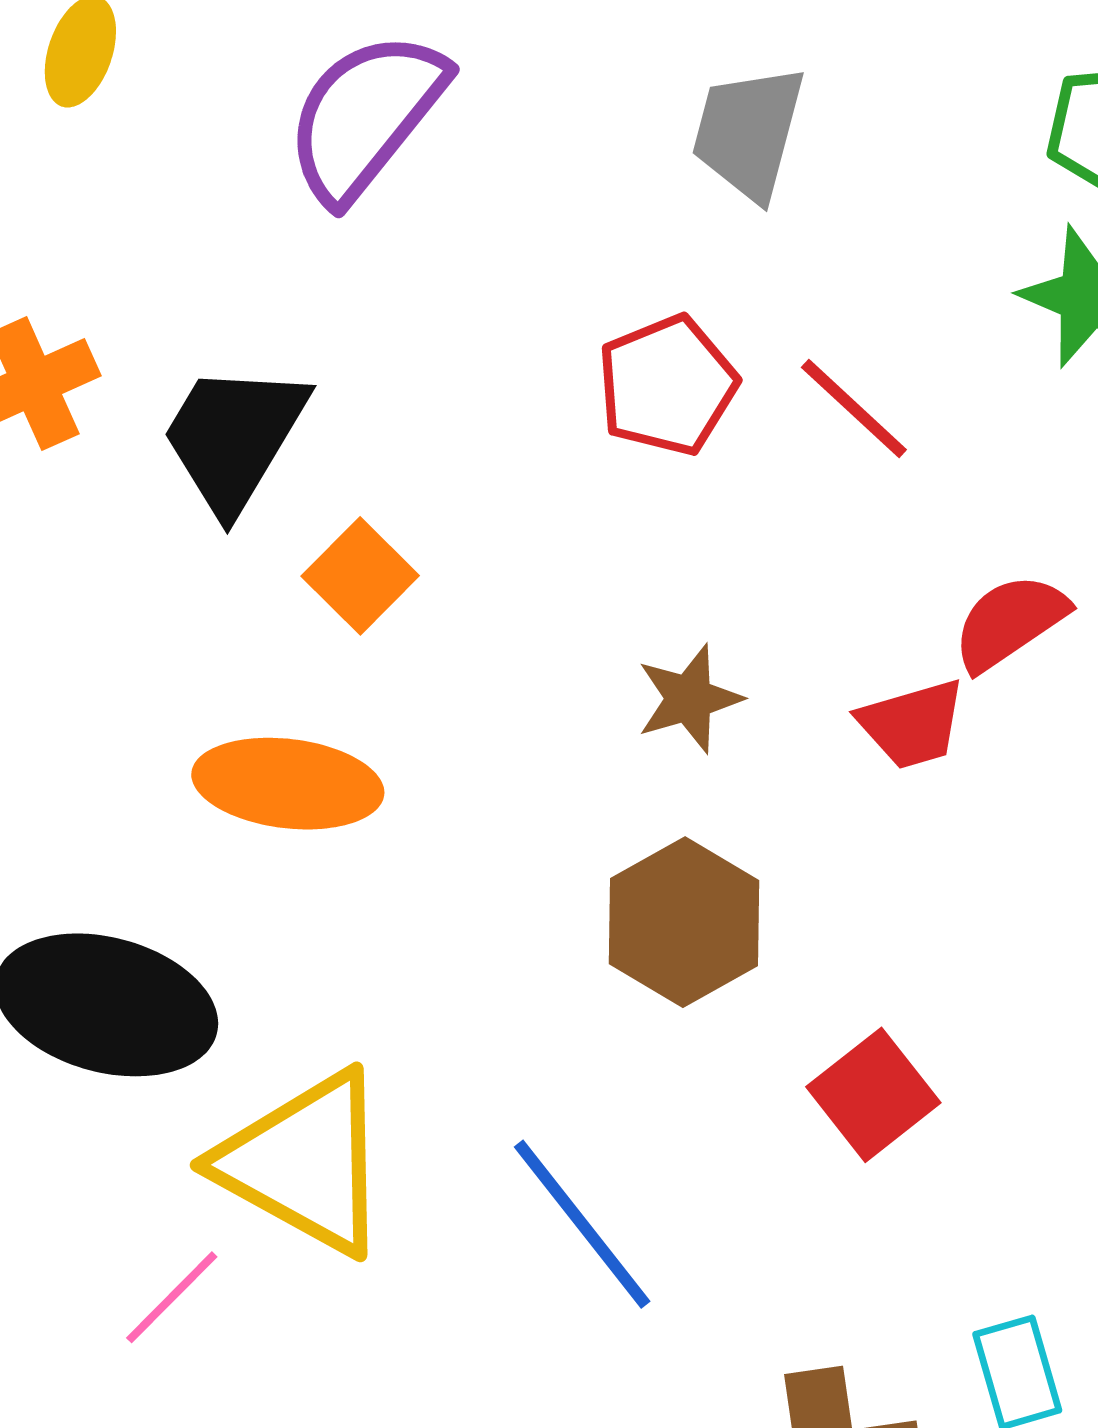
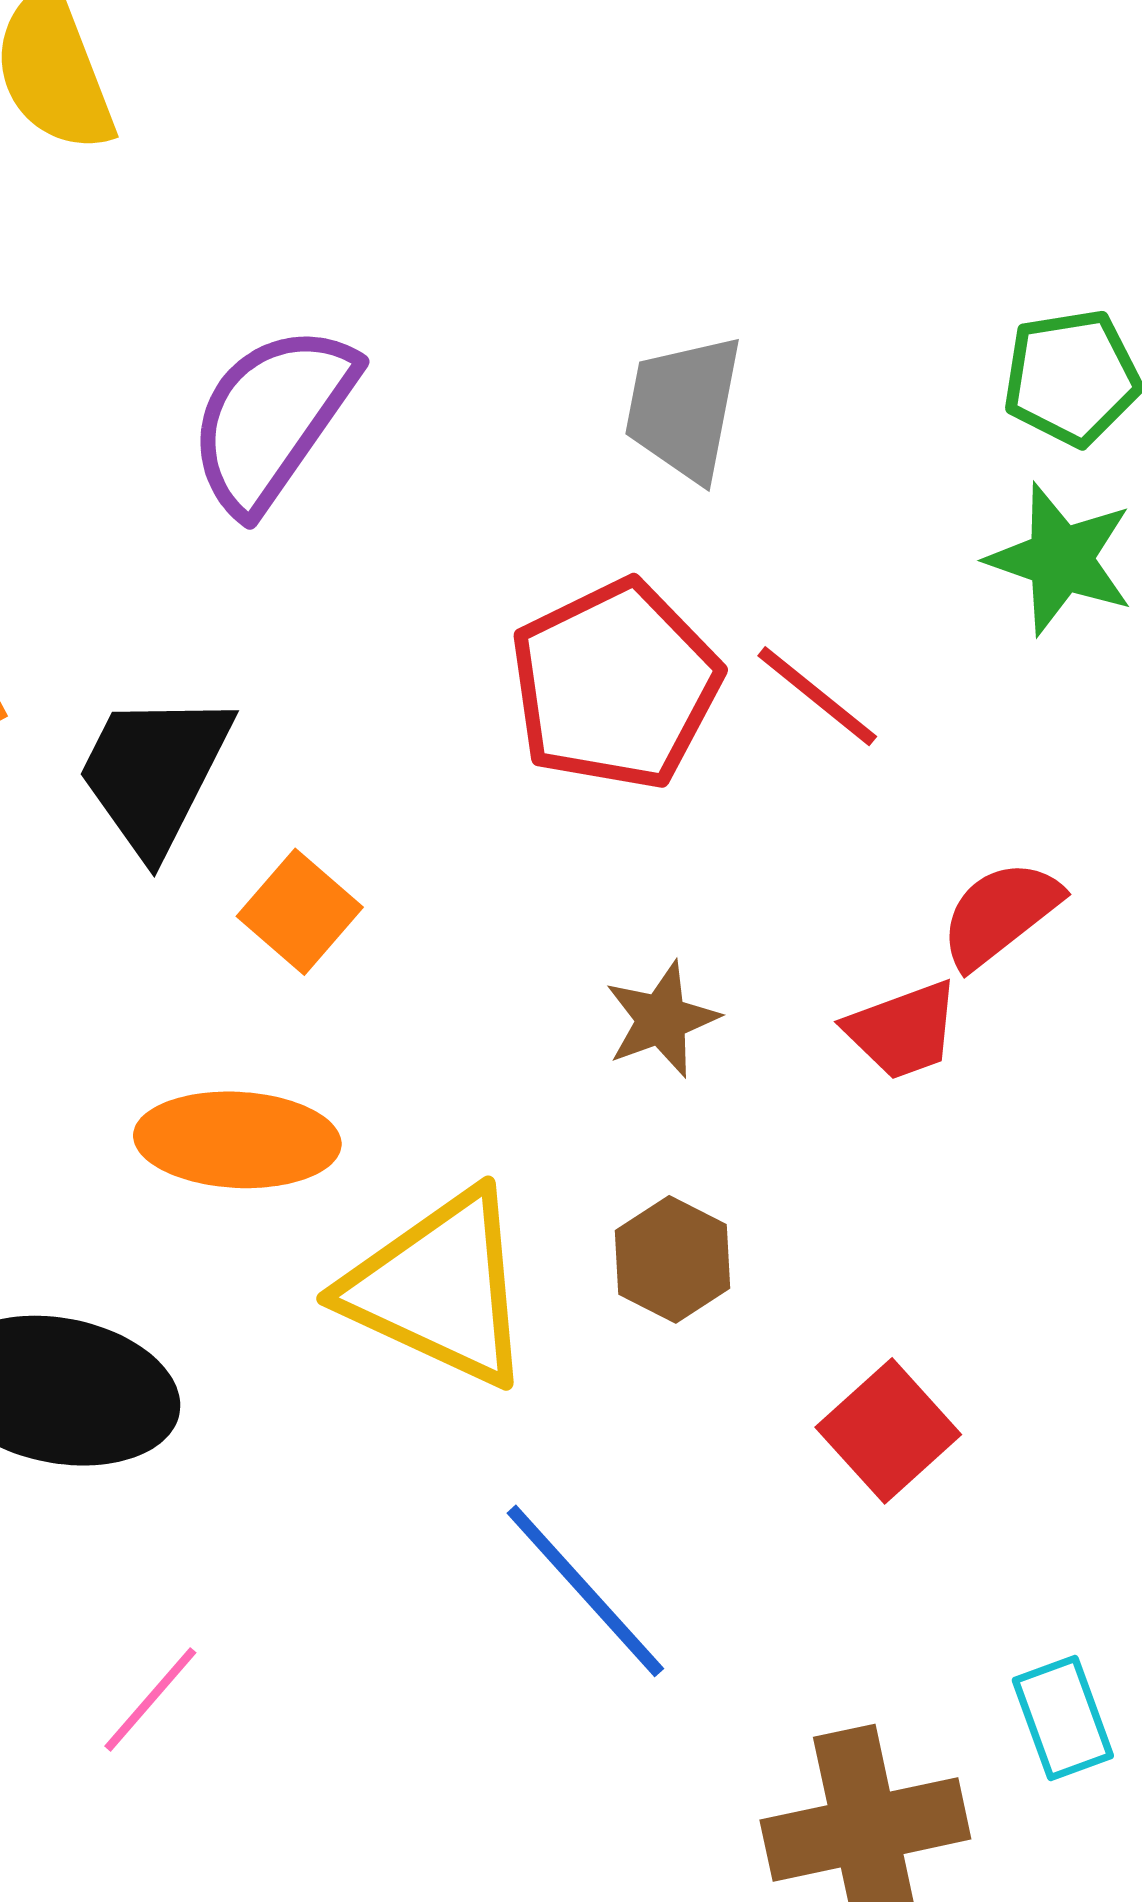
red pentagon: (667, 385) -> (615, 685), size x1.4
brown hexagon: (684, 922) -> (673, 1259), size x0.7
yellow triangle: (304, 1163) -> (439, 1288), moved

